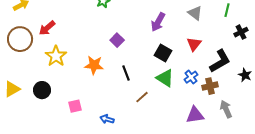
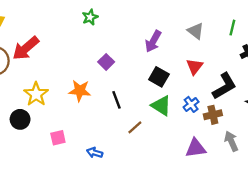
red arrow: (47, 28) -> (26, 48), size x1.4
yellow star: (56, 56) -> (36, 94), moved

